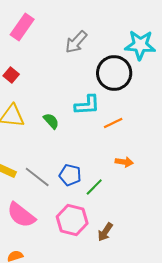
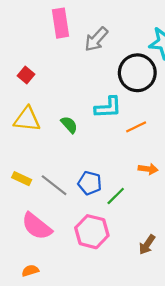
pink rectangle: (22, 27) -> (61, 23), moved, turned -44
brown arrow: (105, 232) -> (147, 245), moved

